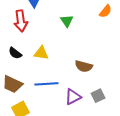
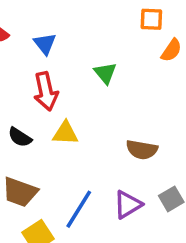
red arrow: (21, 21) -> (46, 91), moved
blue line: (46, 84) -> (79, 209), moved, turned -50

